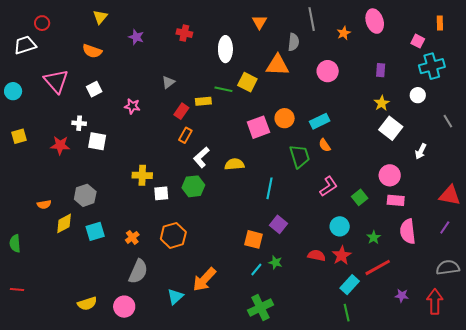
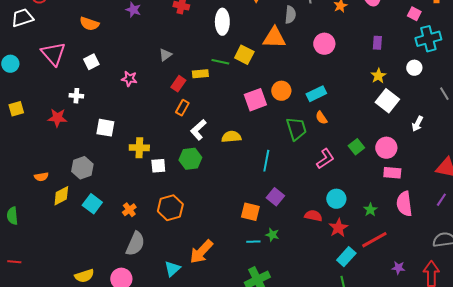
white square: (97, 141) -> (105, 128), moved
green square: (360, 197) -> (356, 147), moved
cyan square: (95, 231) -> (92, 204), turned -36
red semicircle: (317, 255) -> (313, 216), moved
cyan line: (256, 269) -> (253, 242), turned 48

